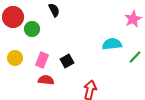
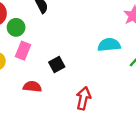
pink rectangle: (42, 60) -> (23, 51), moved

